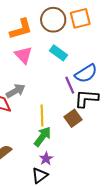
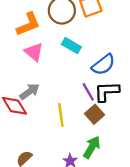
purple line: (70, 85) -> (88, 92), moved
green arrow: (43, 137) -> (92, 147), moved

